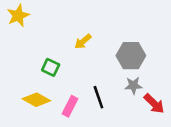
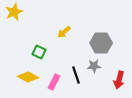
gray star: (133, 85) -> (94, 66), moved
red arrow: (154, 104) -> (119, 80), turned 60

